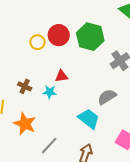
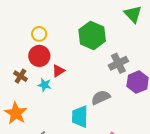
red circle: (59, 35) -> (39, 56), moved
red triangle: (62, 76) -> (58, 71), turned -32
cyan trapezoid: (89, 119) -> (80, 117), turned -135

